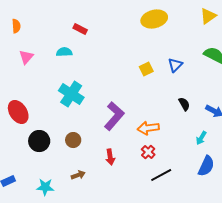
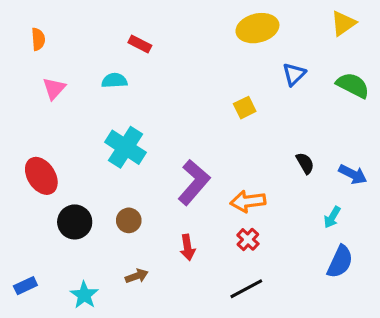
blue triangle: (175, 65) -> (294, 74), moved
black line: (161, 175) -> (246, 289), moved
cyan star: (45, 187) -> (84, 295), turned 30

